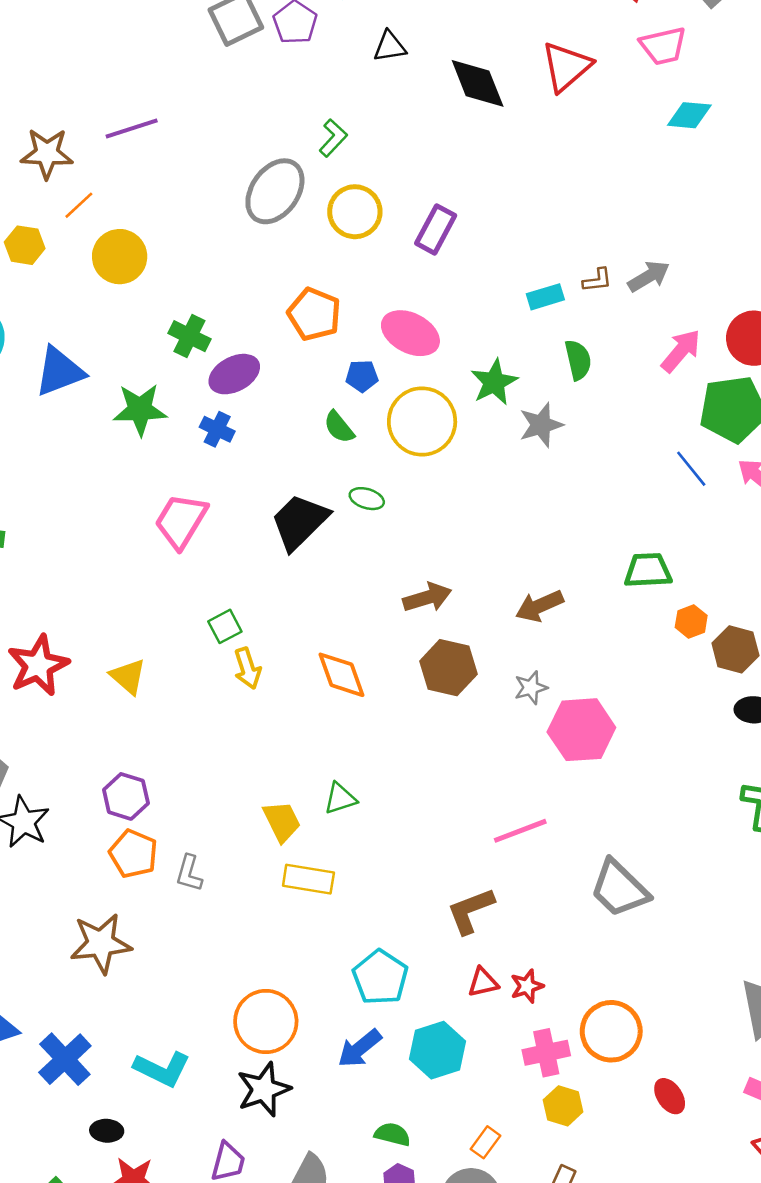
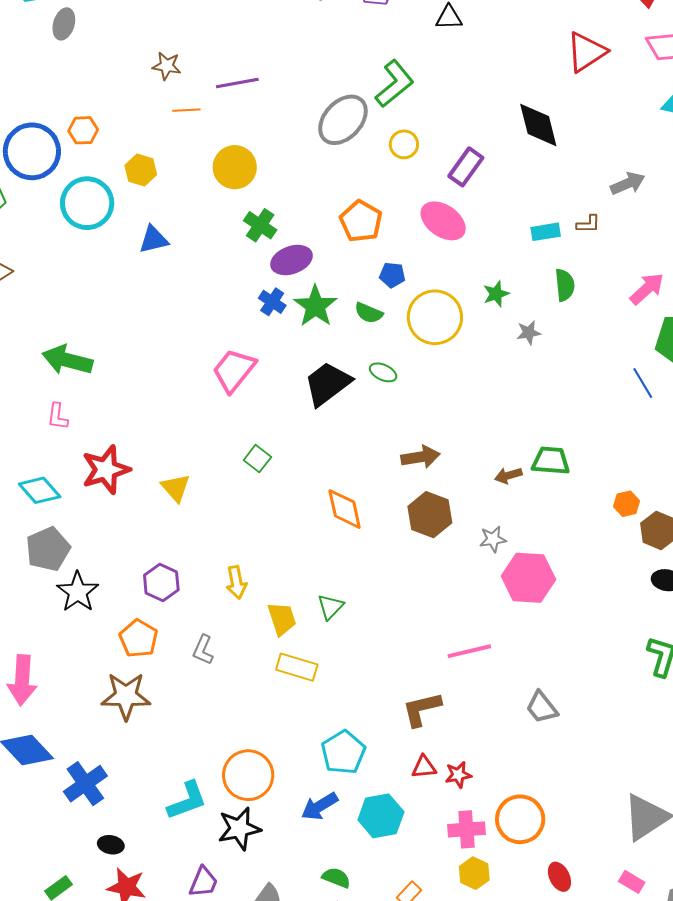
black diamond: (478, 83) -> (538, 125), moved
purple line: (132, 128) -> (237, 83), moved
green L-shape: (333, 138) -> (395, 84), size x1.6
brown star: (47, 153) -> (167, 66), size x0.7
orange line: (79, 205) -> (186, 110), turned 32
yellow circle: (355, 212) -> (404, 144), size x0.7
yellow hexagon: (25, 245) -> (141, 170), moved
yellow circle: (120, 257) -> (235, 167), moved
gray arrow: (649, 276) -> (628, 183), moved
pink ellipse: (410, 333) -> (443, 221), moved
blue triangle: (59, 371) -> (154, 240), size x0.7
green star: (494, 382) -> (496, 294), size x0.7
green star: (140, 410) -> (315, 306), moved, turned 30
gray star: (541, 425) -> (529, 333), size x0.7
green semicircle: (339, 427) -> (369, 313), turned -36
green trapezoid: (648, 570) -> (551, 461), moved
brown arrow: (539, 606) -> (508, 475), size x0.7
green square: (225, 626) -> (257, 459), turned -32
yellow arrow: (247, 668) -> (236, 582), moved
green triangle: (340, 799) -> (330, 607), turned -36
orange pentagon: (133, 854) -> (139, 638), moved
gray trapezoid: (619, 889) -> (542, 707), size x0.7
cyan L-shape: (162, 1069) -> (187, 801), moved, turned -54

